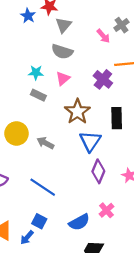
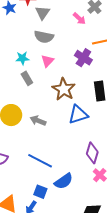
gray rectangle: (38, 95) -> (27, 78), turned 40
blue triangle: (90, 141) -> (78, 115), turned 45
purple diamond: (98, 171) -> (92, 153), moved
blue semicircle: (79, 222) -> (64, 181), moved

